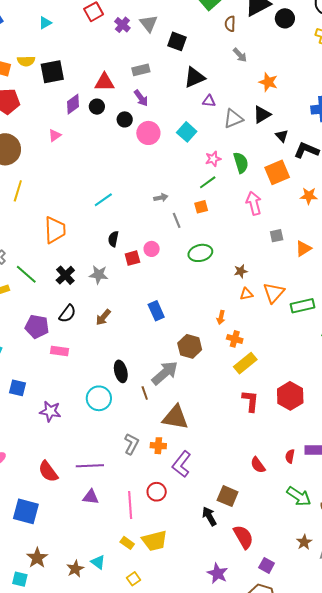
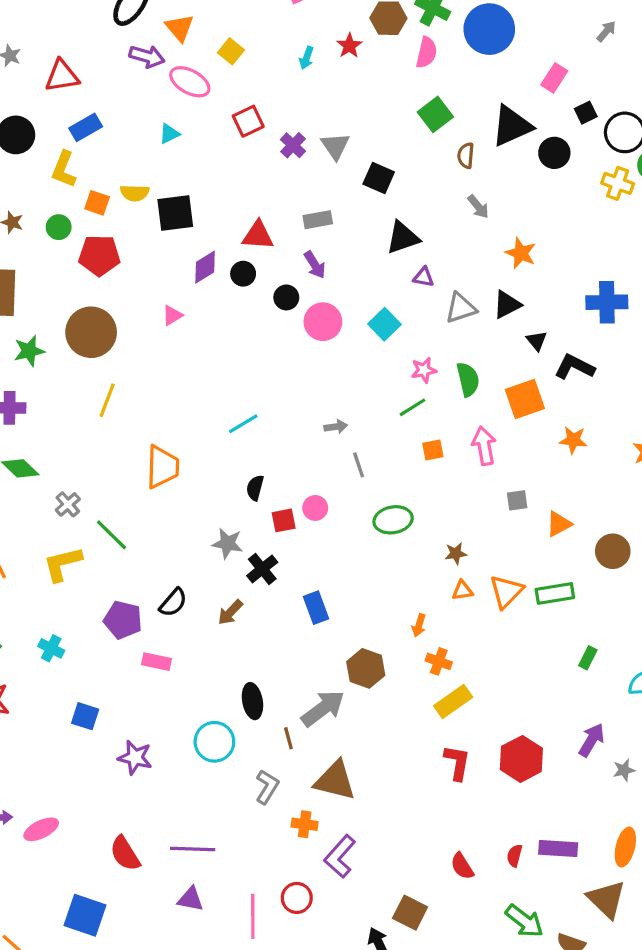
orange square: (201, 207) -> (433, 450), moved
black cross: (65, 275) -> (262, 569), moved
green rectangle: (302, 306) -> (555, 593), moved
gray L-shape: (131, 444) -> (267, 787), moved

